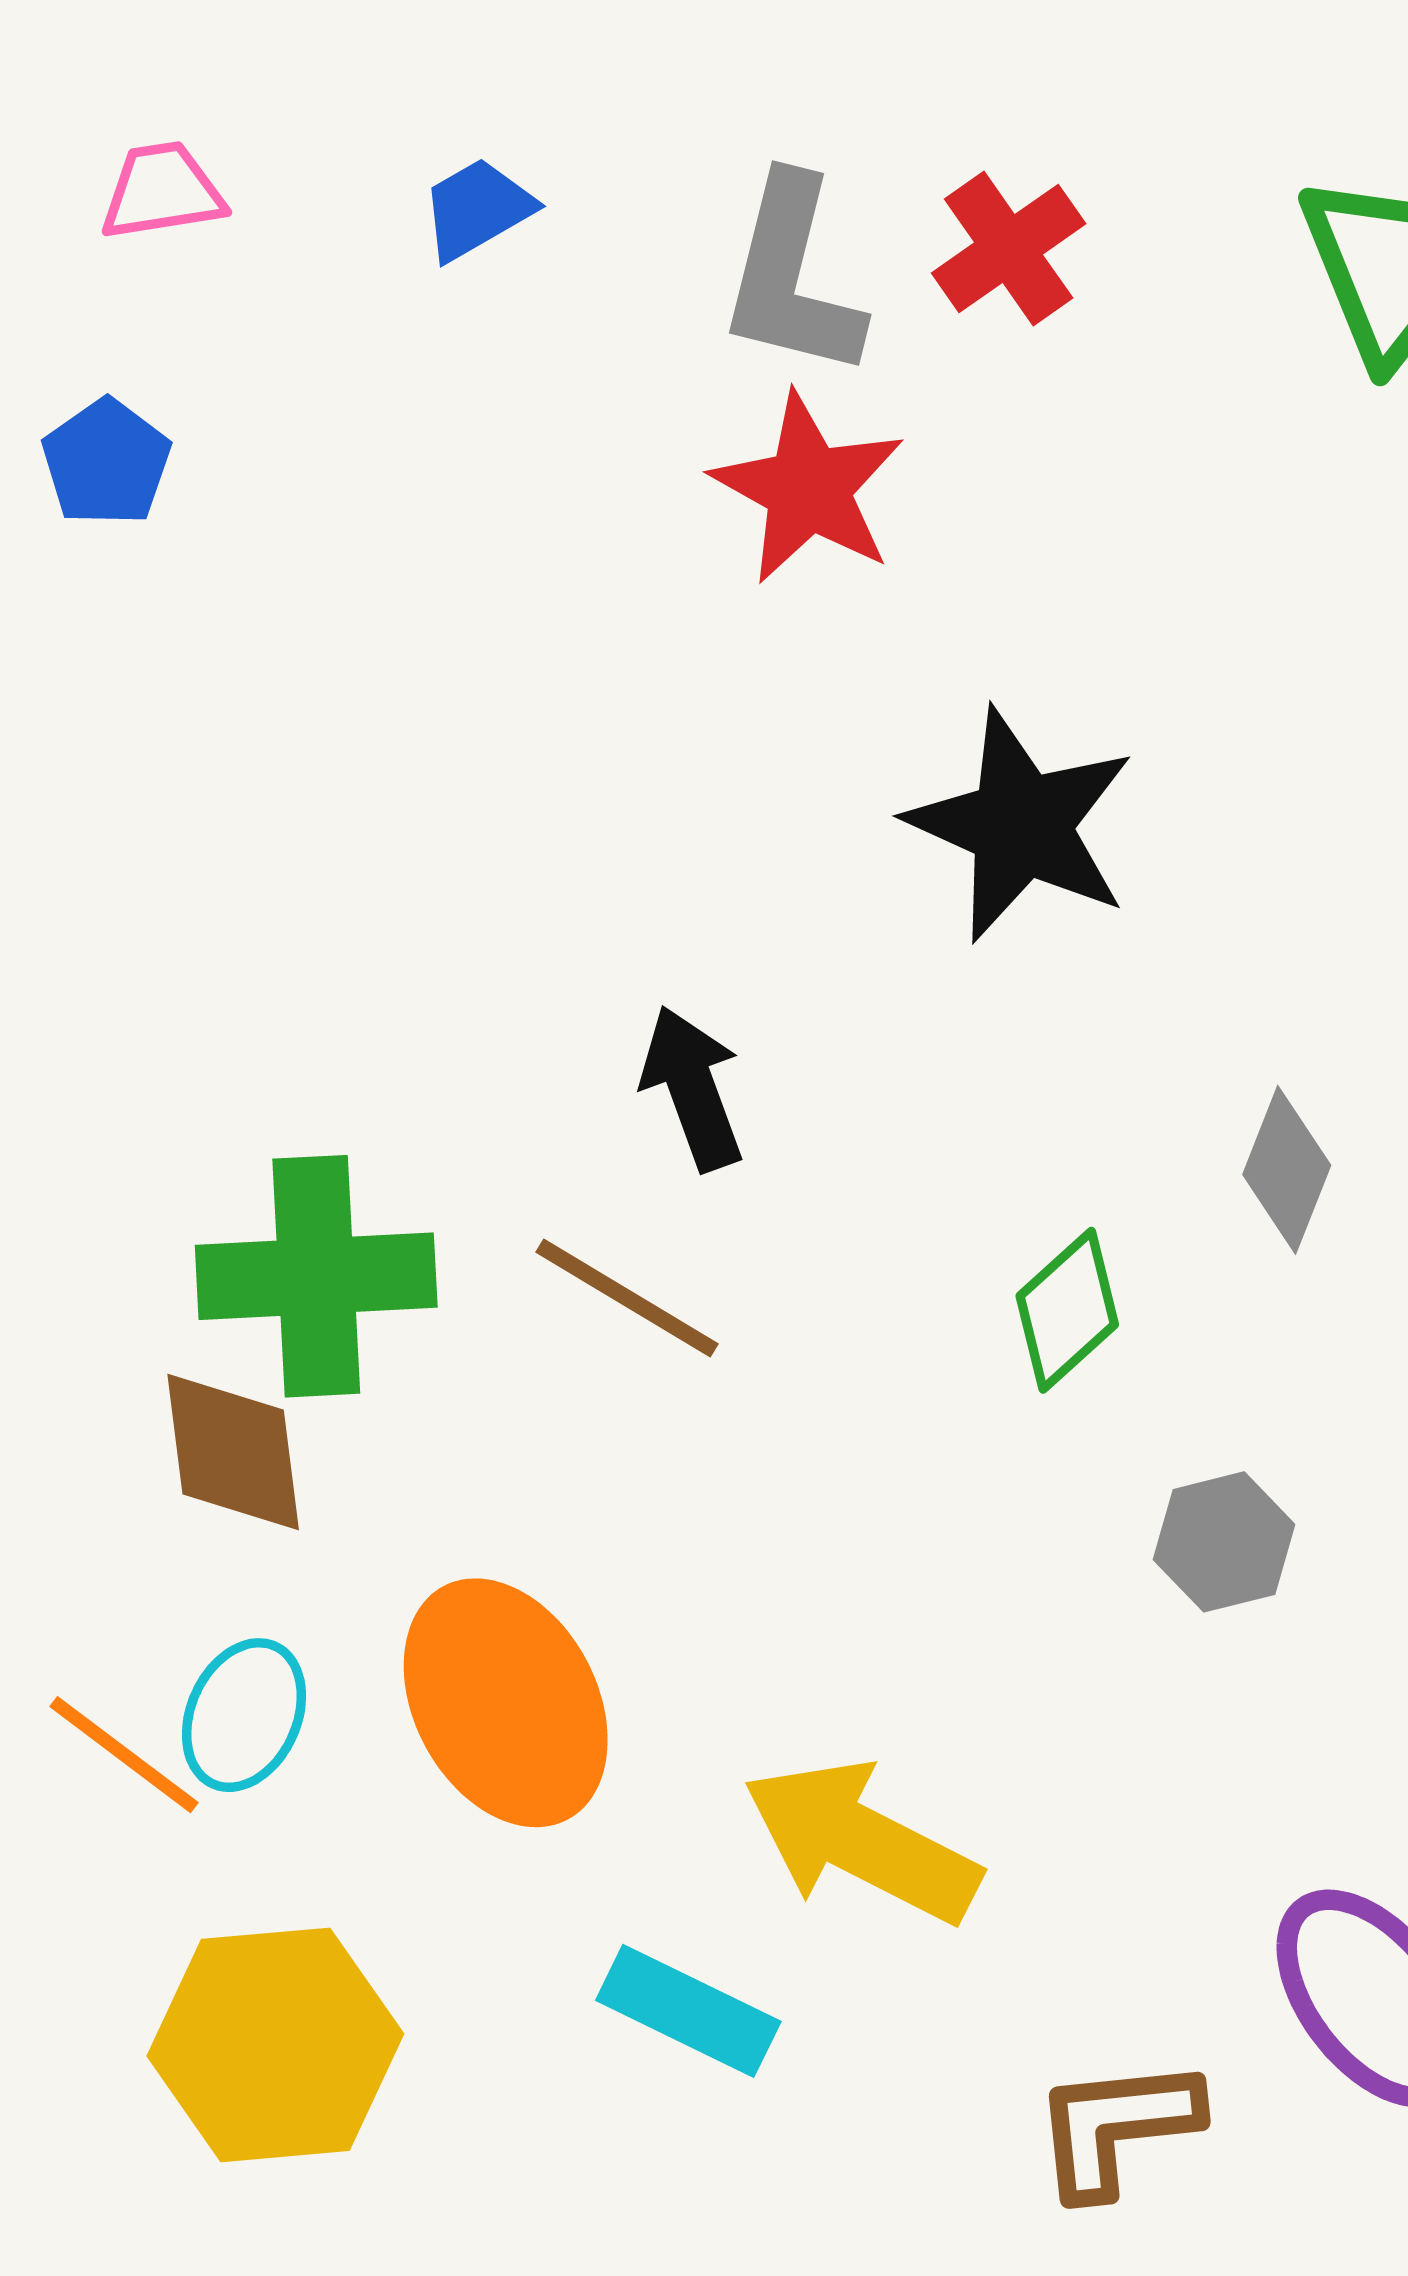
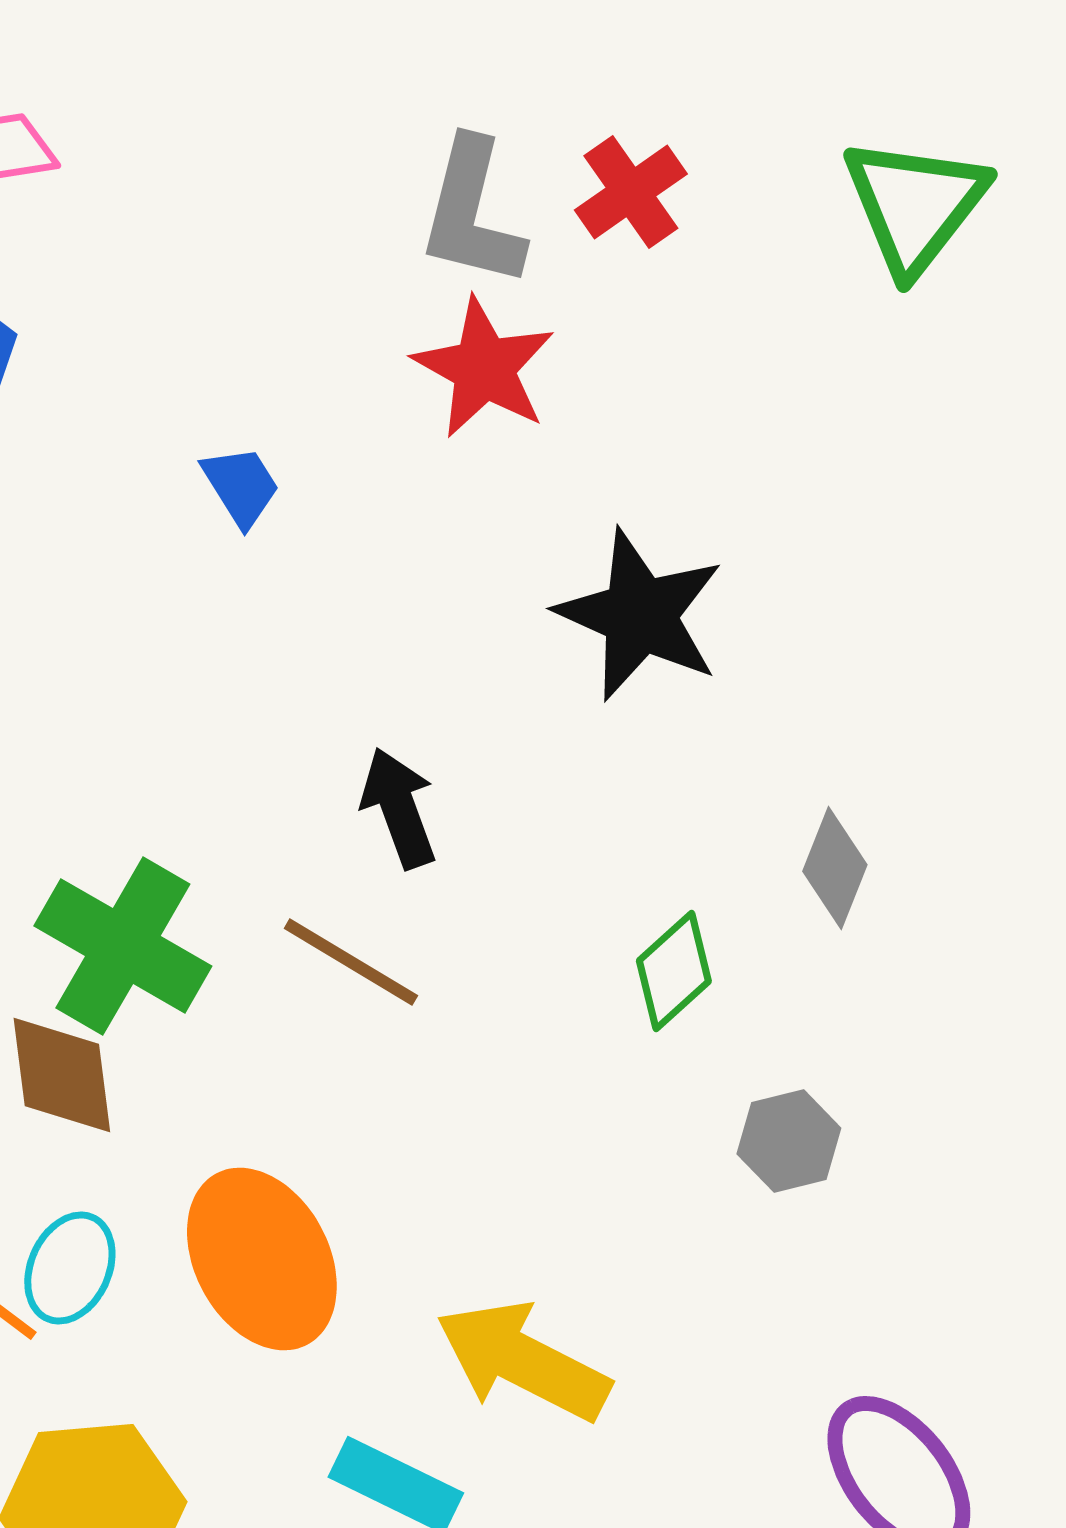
blue trapezoid: (477, 209) -> (241, 486), moved, turned 88
green cross: (316, 1276) -> (123, 946), turned 33

